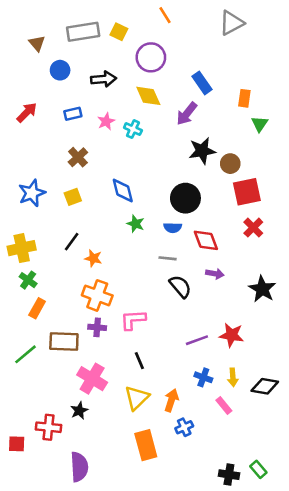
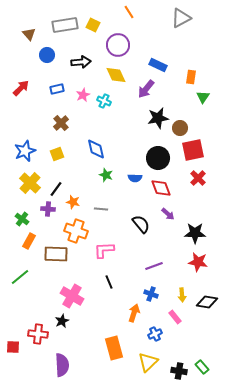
blue rectangle: (202, 83) -> (158, 65), turned -30
black circle: (185, 198) -> (158, 158), moved
yellow cross: (22, 248) -> (30, 183), moved, turned -35
gray line: (168, 258) -> (101, 209), moved
purple arrow: (215, 274) -> (168, 214), turned 32
black star: (262, 289) -> (195, 233), moved, turned -30
purple cross: (97, 327) -> (48, 209), moved
red star: (232, 335) -> (198, 262), moved
brown rectangle: (64, 341) -> (56, 254), moved
blue cross: (203, 377) -> (151, 294), moved
yellow triangle: (137, 398) -> (148, 362), moved
blue cross: (184, 427) -> (155, 334), moved

